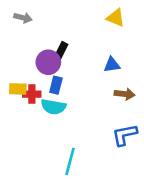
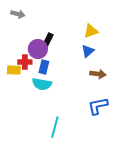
yellow triangle: (116, 18) -> (91, 31), moved, turned -42
blue triangle: (112, 65) -> (88, 51), turned -32
red cross: (32, 94) -> (25, 62), moved

